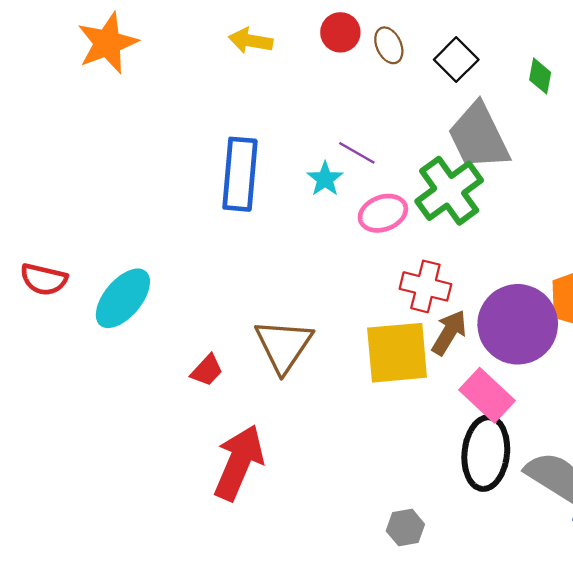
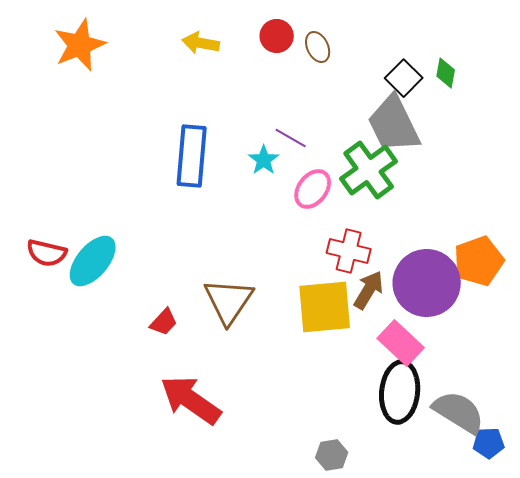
black square: (456, 60) -> (404, 78), moved
pink ellipse: (383, 213) -> (313, 189), turned -33
red semicircle: (44, 279) -> (47, 253), moved
red arrow: (239, 463) -> (191, 400), turned -78

